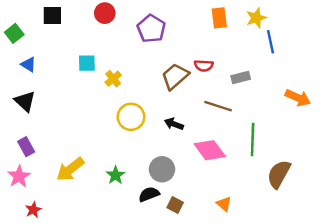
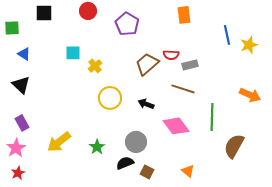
yellow star: (256, 18) -> (249, 45), moved
green square: (14, 33) -> (12, 28), turned 35
gray rectangle: (241, 77) -> (190, 65), moved
orange arrow: (298, 98) -> (250, 95), moved
red star: (33, 210) -> (18, 173), moved

